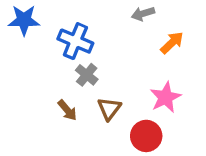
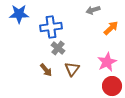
blue cross: (75, 41) -> (51, 27), turned -30
red circle: (146, 136) -> (112, 86), moved

